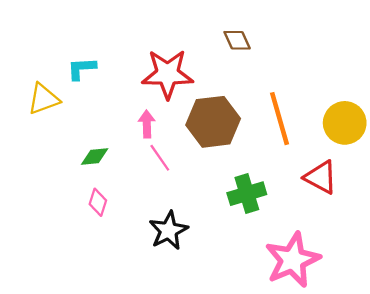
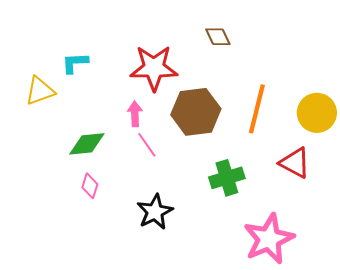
orange line: (279, 119) -> (257, 109), turned 30
green diamond: (95, 157) -> (87, 144), size x1.4

